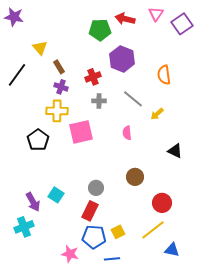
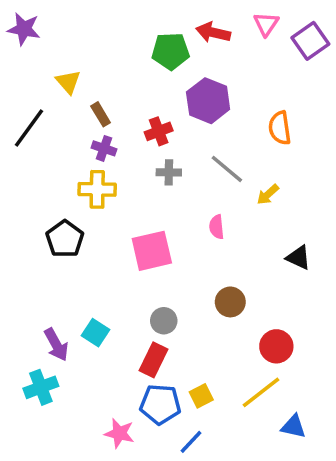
pink square: (81, 132) -> (152, 251), moved
blue line: (112, 259) -> (191, 442), turned -42

